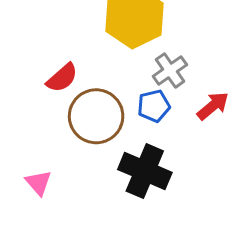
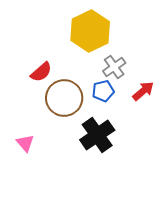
black cross: (145, 171) -> (97, 135), turned 32

